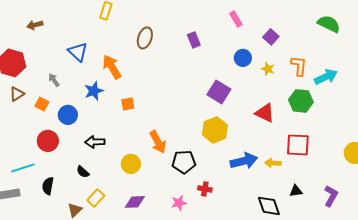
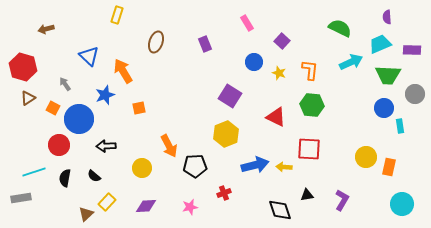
cyan arrow: (326, 77) -> (351, 62), moved
blue circle: (68, 115) -> (79, 119), size x1.5
black semicircle: (48, 186) -> (65, 178), moved
red cross: (205, 189) -> (224, 193), moved, turned -32

